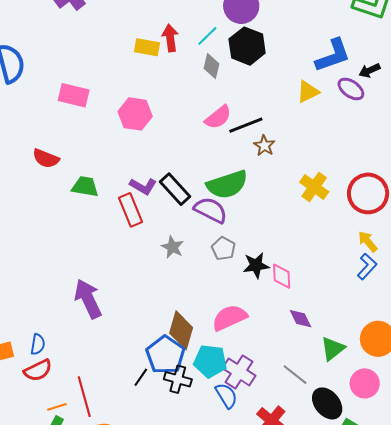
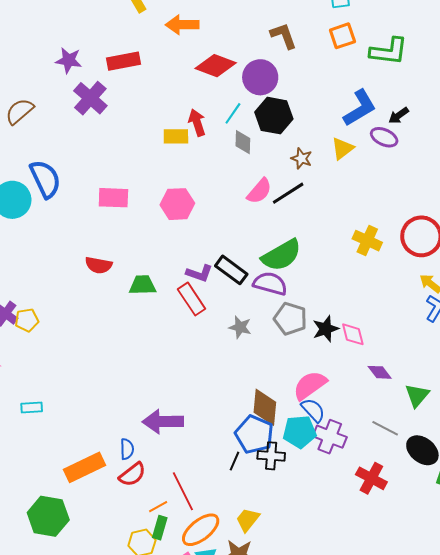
brown star: (264, 146) -> (301, 158), moved
gray pentagon: (223, 248) -> (290, 319), size x1.4
purple arrow: (88, 299) -> (163, 422), moved, turned -54
blue semicircle: (226, 396) -> (313, 410), moved

